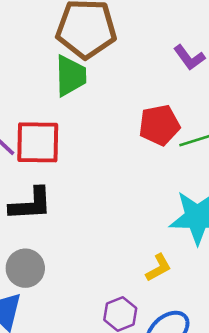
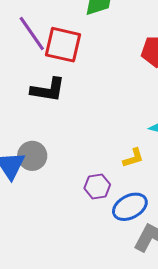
gray circle: (25, 268) -> (32, 156), moved

